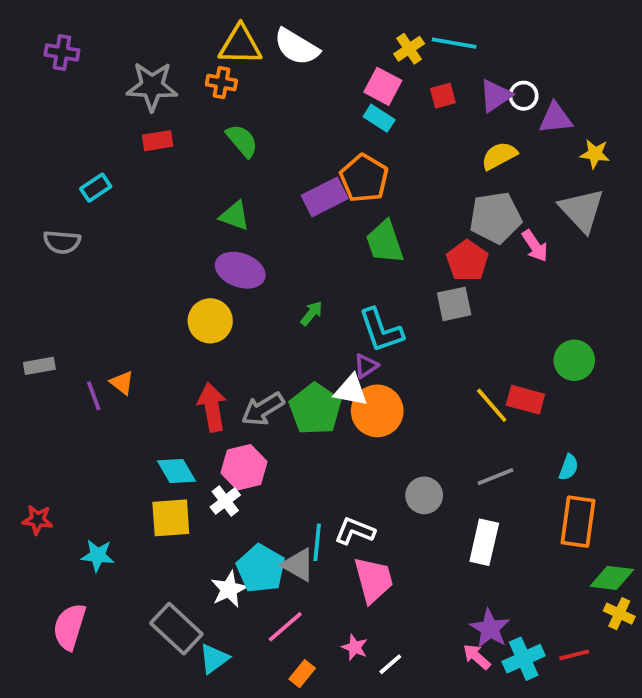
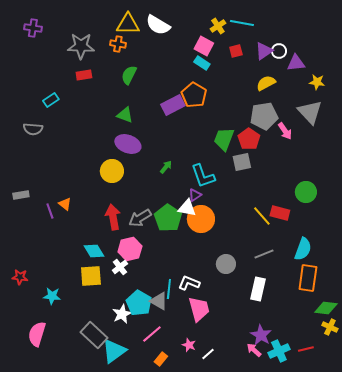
green semicircle: (242, 141) -> (129, 75), turned -114
green trapezoid: (385, 242) -> (224, 139), moved, turned 40
cyan semicircle: (569, 467) -> (303, 249), size x1.6
cyan triangle: (214, 659) -> (114, 351), size x1.5

